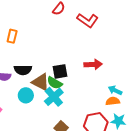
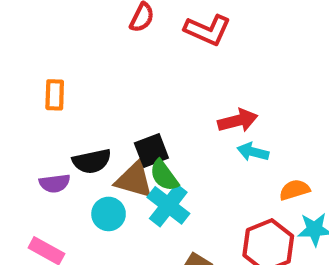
black square: (60, 71) -> (151, 150), moved
green semicircle: (55, 83) -> (164, 175), turned 35
cyan arrow: (115, 90) -> (253, 152), moved

